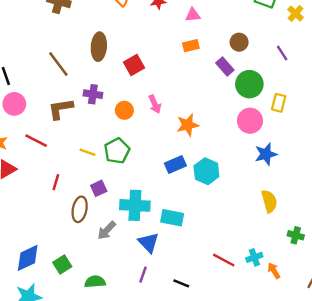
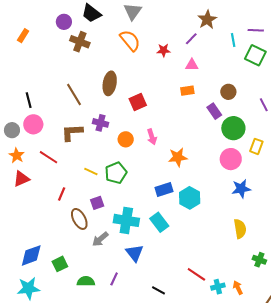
brown ellipse: (80, 209) -> (79, 219), turned -45
cyan rectangle: (172, 218) -> (159, 222), moved, turned 36
cyan cross: (254, 257) -> (218, 287), moved
purple line: (143, 275) -> (114, 279), moved

